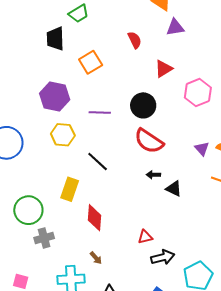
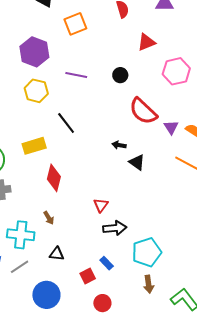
black circle: (143, 105) -> (120, 75), size x0.6
red semicircle: (149, 141) -> (143, 111), moved
yellow rectangle: (70, 189) -> (34, 146), turned 45
red triangle: (145, 237) -> (101, 205), turned -49

